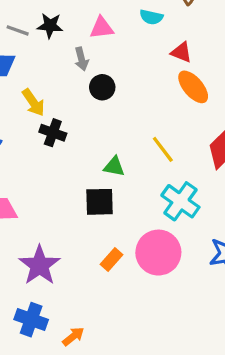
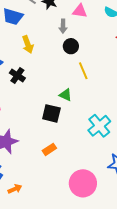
black cross: (53, 133) -> (17, 75), moved
yellow line: (163, 149) -> (83, 71), moved
pink circle: (158, 253) -> (83, 183), moved

